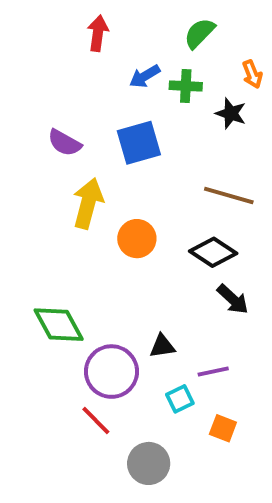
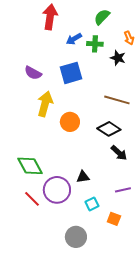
red arrow: (98, 33) -> (50, 17), size x1.4
purple line: (213, 372) -> (123, 190), moved
red line: (96, 420) -> (32, 199), moved

